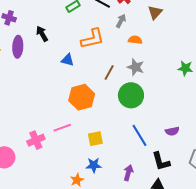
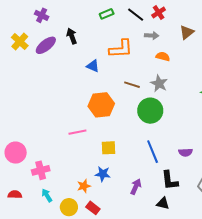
gray arrow: (121, 21) -> (152, 36), turned 56
purple ellipse: (18, 47) -> (46, 45), turned 40
brown line: (109, 72) -> (132, 85), turned 70
pink cross: (36, 140) -> (41, 170), moved

